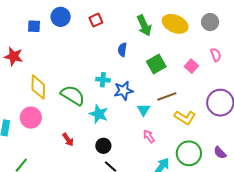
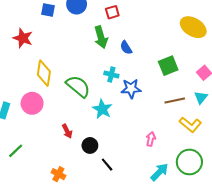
green arrow: (144, 25) -> (101, 37), moved
blue semicircle: (122, 50) -> (126, 48), moved, turned -48
cyan triangle: (144, 110) -> (201, 97), moved
pink arrow: (149, 136) -> (151, 139), turned 40
black circle: (103, 146) -> (90, 145), moved

